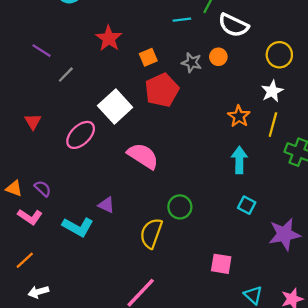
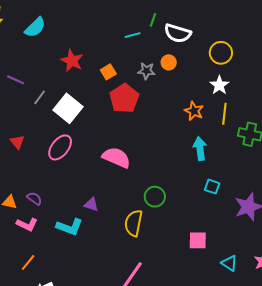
white square: (115, 106) -> (68, 108), moved

